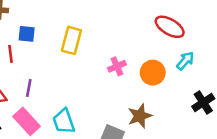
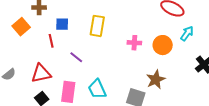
pink cross: (117, 66) -> (134, 43), turned 32
purple line: (29, 88) -> (76, 57), moved, turned -56
pink rectangle: (26, 121) -> (68, 92), turned 55

